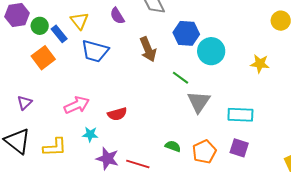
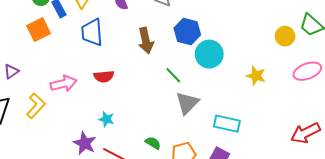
blue trapezoid: (95, 51) -> (92, 32), turned 60
red semicircle: (117, 114) -> (104, 76), moved
cyan star: (90, 134) -> (106, 119), moved
yellow L-shape: (55, 147) -> (36, 106), moved, turned -55

